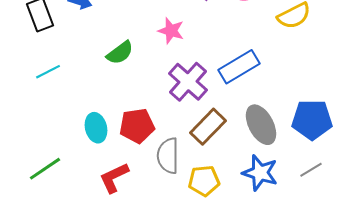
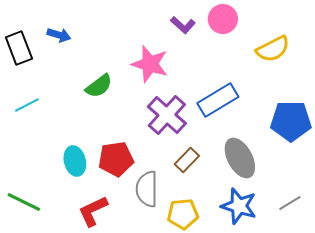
pink star: (171, 31) -> (150, 64), size x1.4
blue pentagon: (312, 120) -> (291, 121), moved
brown rectangle: (208, 127) -> (187, 160), size x0.7
green line: (45, 169) -> (24, 202), turned 60

